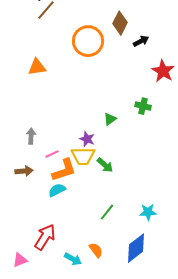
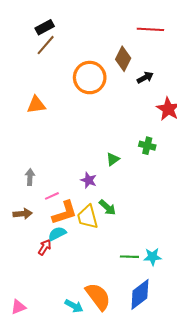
yellow trapezoid: (83, 156) -> (88, 217), moved, turned 75
green line: (107, 212) -> (129, 257), moved, turned 54
red arrow: (45, 237) -> (45, 247), moved, size x0.6
orange semicircle: (96, 250) -> (98, 297), size x1.8

